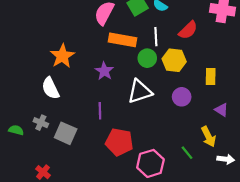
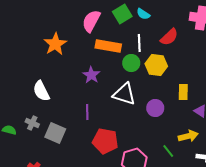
orange star: (62, 56) -> (55, 44), moved
yellow rectangle: (211, 76) -> (183, 92), moved
white triangle: (140, 91) -> (124, 94), turned 35
purple circle: (182, 97) -> (155, 108), moved
yellow arrow: (208, 137) -> (188, 136), turned -78

